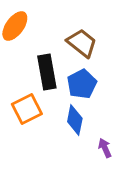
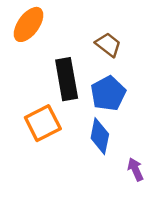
brown trapezoid: (82, 43) -> (108, 45), size x0.7

